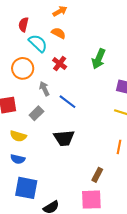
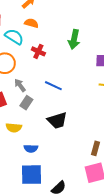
gray arrow: (44, 89) -> (20, 85), moved
blue semicircle: (18, 159) -> (31, 148), moved

